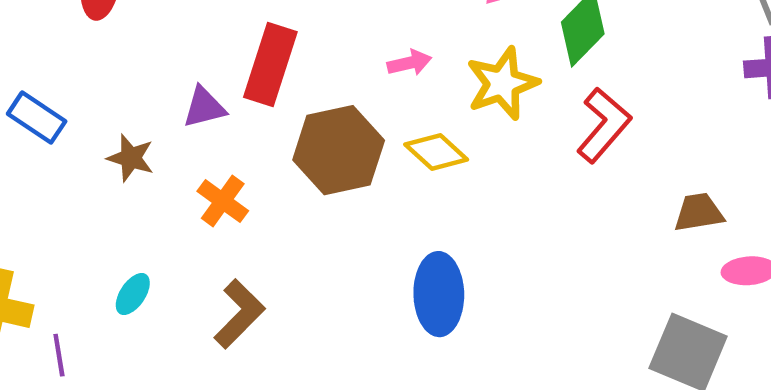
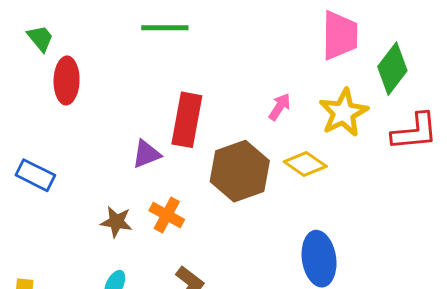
pink arrow: (409, 63) -> (280, 107), turned -36
red L-shape: (604, 125) -> (415, 132), turned 51
brown star: (131, 158) -> (116, 222), moved

